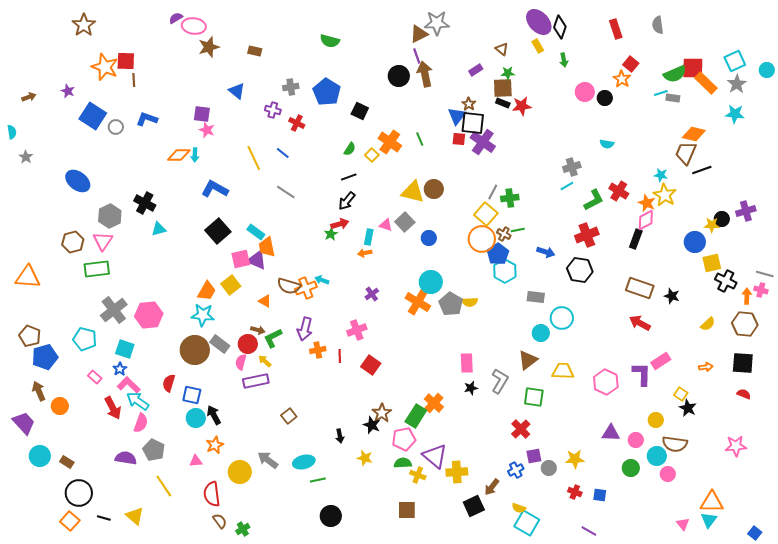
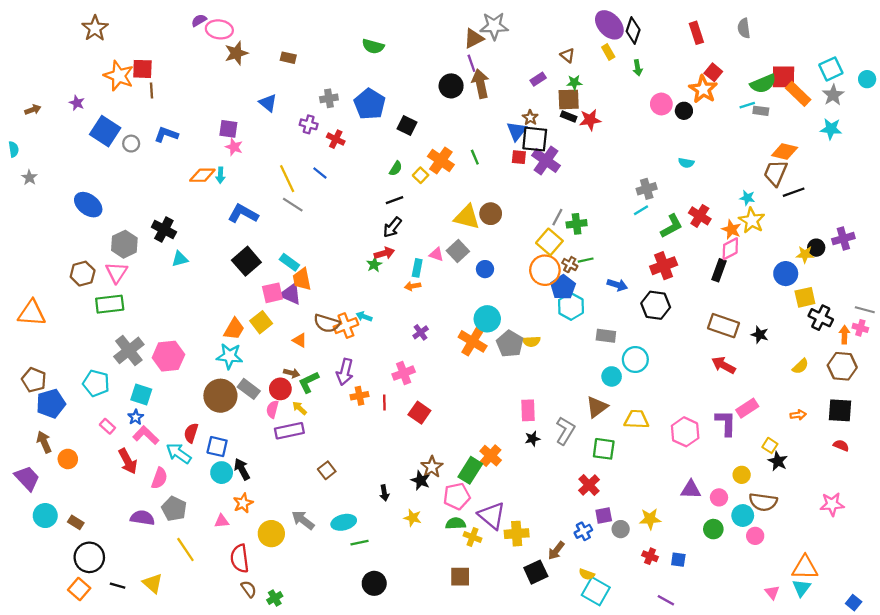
orange star: (622, 79) -> (703, 89), size x1.4
gray line: (286, 192) -> (293, 205), moved
cyan arrow: (138, 401) -> (179, 453), moved

